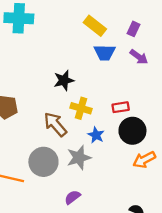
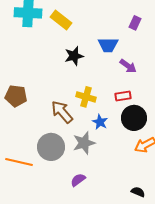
yellow rectangle: (95, 26) -> (61, 20), moved
purple arrow: (139, 57) -> (128, 66), moved
black star: (64, 80) -> (74, 56), moved

